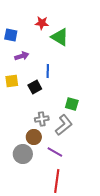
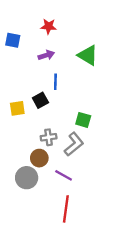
green triangle: (60, 37) -> (88, 55), moved
purple arrow: (22, 56) -> (46, 55), moved
yellow square: (12, 81) -> (17, 108), moved

